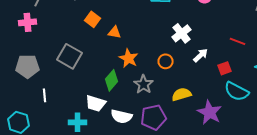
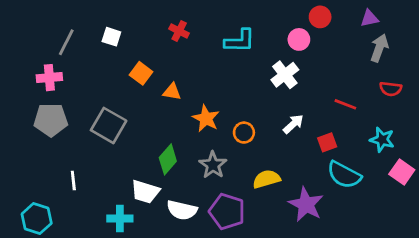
white cross: (182, 33) -> (285, 75), moved
orange star: (128, 58) -> (206, 118), moved
gray pentagon: (28, 66) -> (51, 120), moved
purple pentagon: (154, 117) -> (227, 211), turned 30

